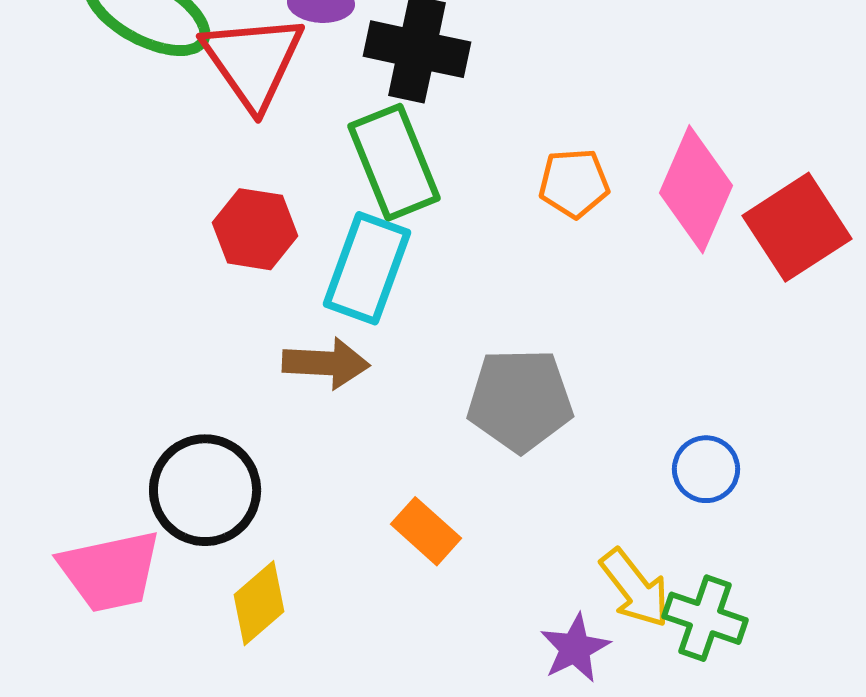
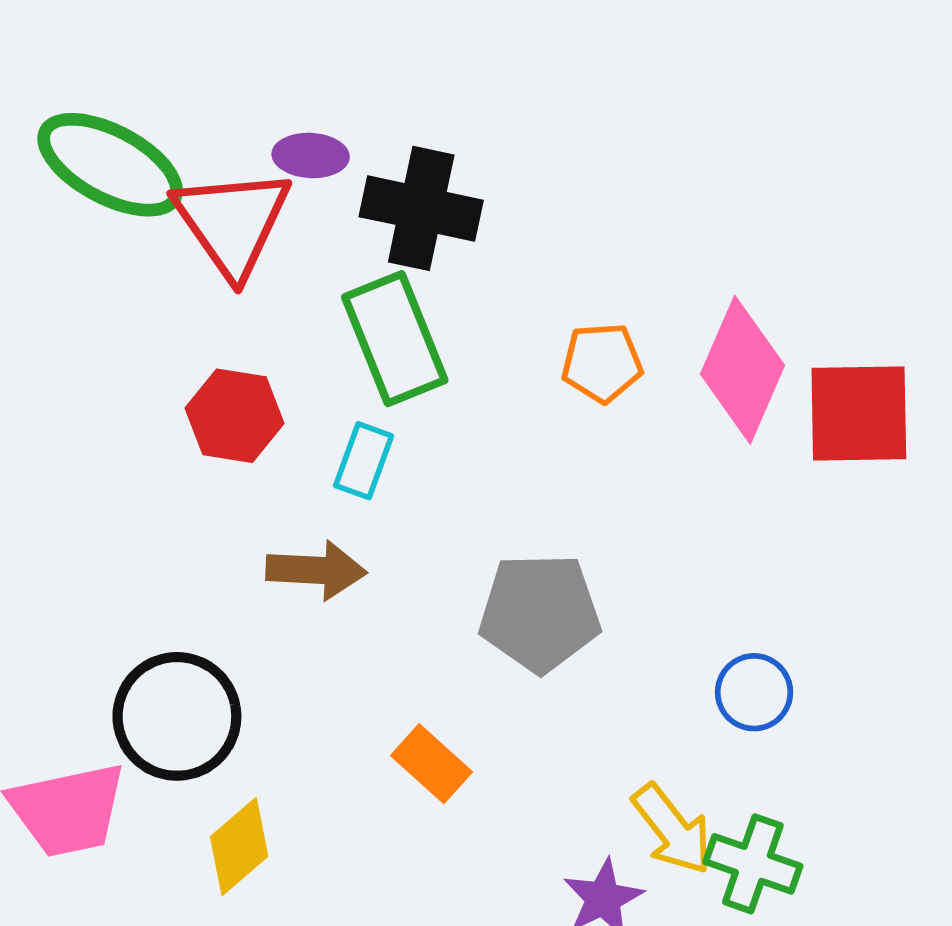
red square: (797, 227) -> (859, 413), turned 32
cyan rectangle: (367, 268) -> (364, 461), size x0.6

